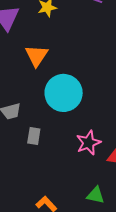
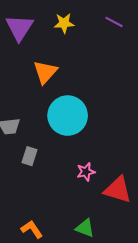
pink star: (88, 143) -> (86, 172), size x0.7

